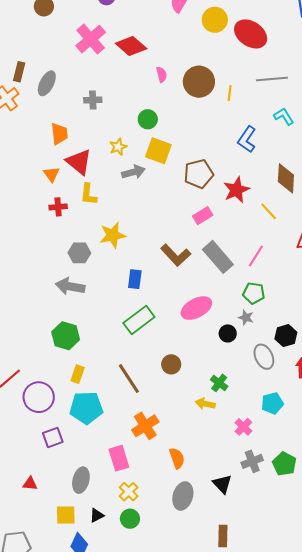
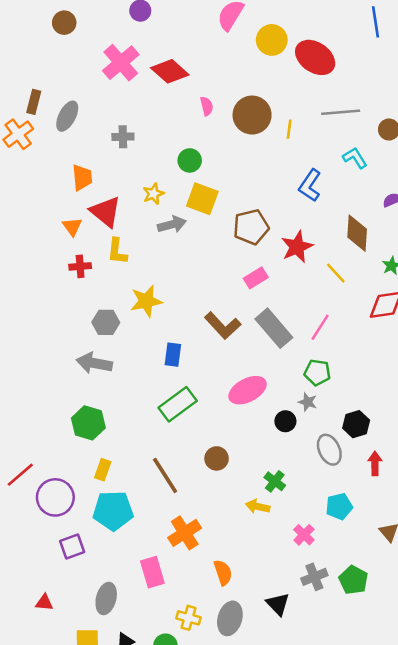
yellow cross: (129, 492) -> (189, 618), moved, turned -30

